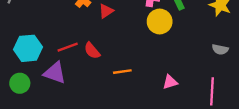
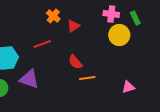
red line: (68, 47) -> (42, 44), moved
red semicircle: (92, 51) -> (75, 62), moved

